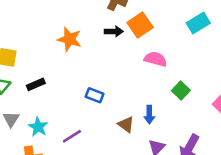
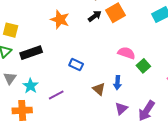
black arrow: (114, 31) -> (95, 16), turned -40
pink semicircle: (155, 59) -> (126, 53), moved
black rectangle: (36, 84) -> (31, 53), size x1.5

